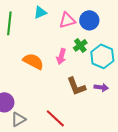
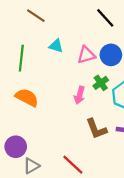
cyan triangle: (40, 12) -> (56, 46), turned 40
orange semicircle: (33, 61) -> (27, 97), moved

